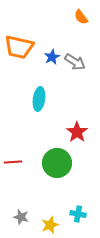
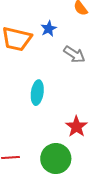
blue star: (52, 57) -> (49, 29), moved

